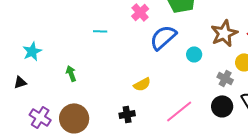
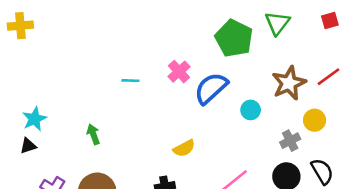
pink cross: (140, 12) -> (179, 72), moved
cyan star: (32, 51) -> (35, 119), moved
gray cross: (225, 78) -> (290, 141), turned 35

